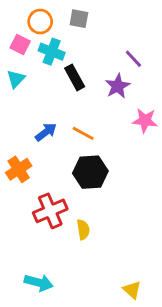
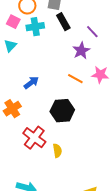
cyan cross: (52, 52) -> (35, 27), turned -30
black rectangle: (75, 77) -> (63, 22), moved
orange line: (83, 133) -> (75, 79), moved
red cross: (50, 211) -> (34, 138), turned -30

